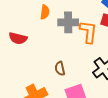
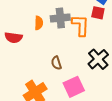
orange semicircle: (45, 12) -> (39, 23), moved

